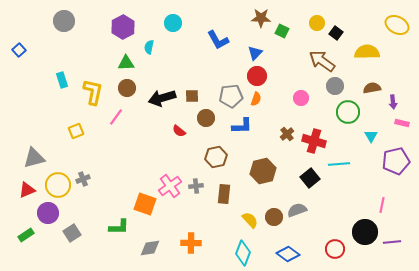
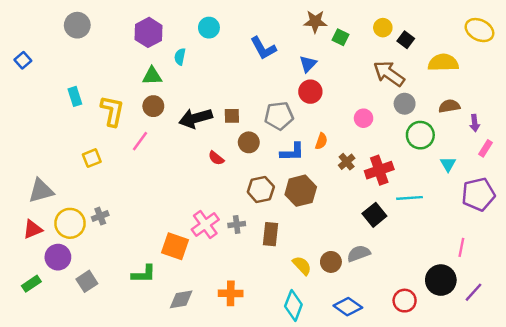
orange semicircle: (256, 99) -> (321, 141), moved
pink rectangle: (402, 123) -> (486, 148), turned -72
red cross: (314, 141) -> (379, 170), turned -35
brown hexagon: (263, 171) -> (301, 191), moved
purple line: (392, 242) -> (473, 292), turned -42

